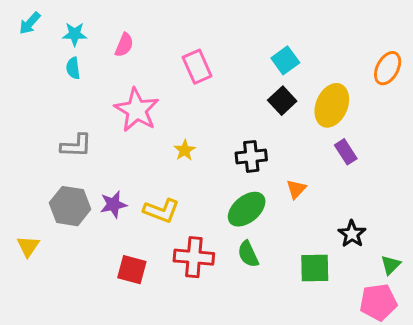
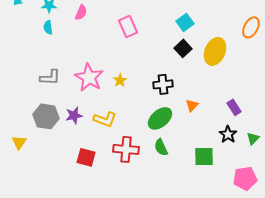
pink star: (137, 110) -> (89, 77), moved
purple rectangle: (346, 152) -> (234, 107), moved
green triangle: (391, 265) -> (253, 138), moved

